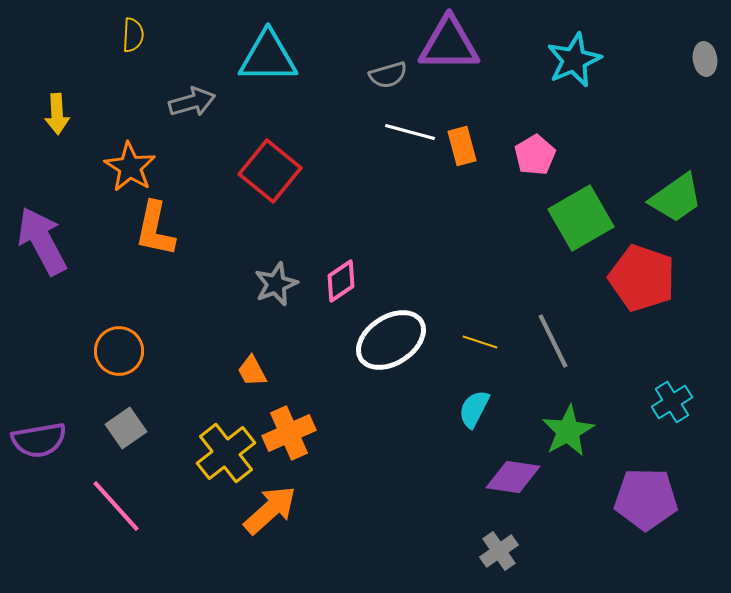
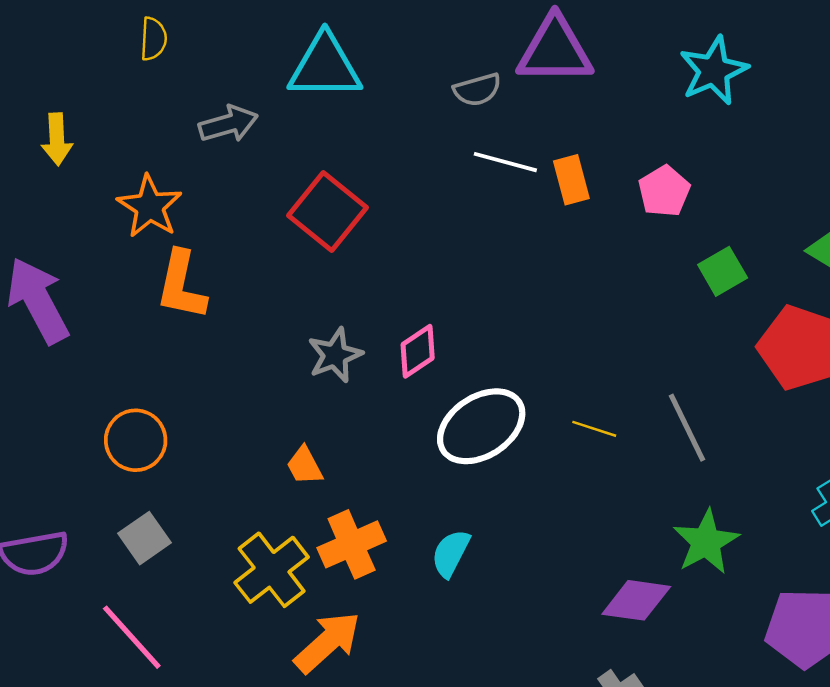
green square: (581, 218) -> (723, 271), size x0.6
cyan semicircle: (474, 409) -> (451, 553), moved

